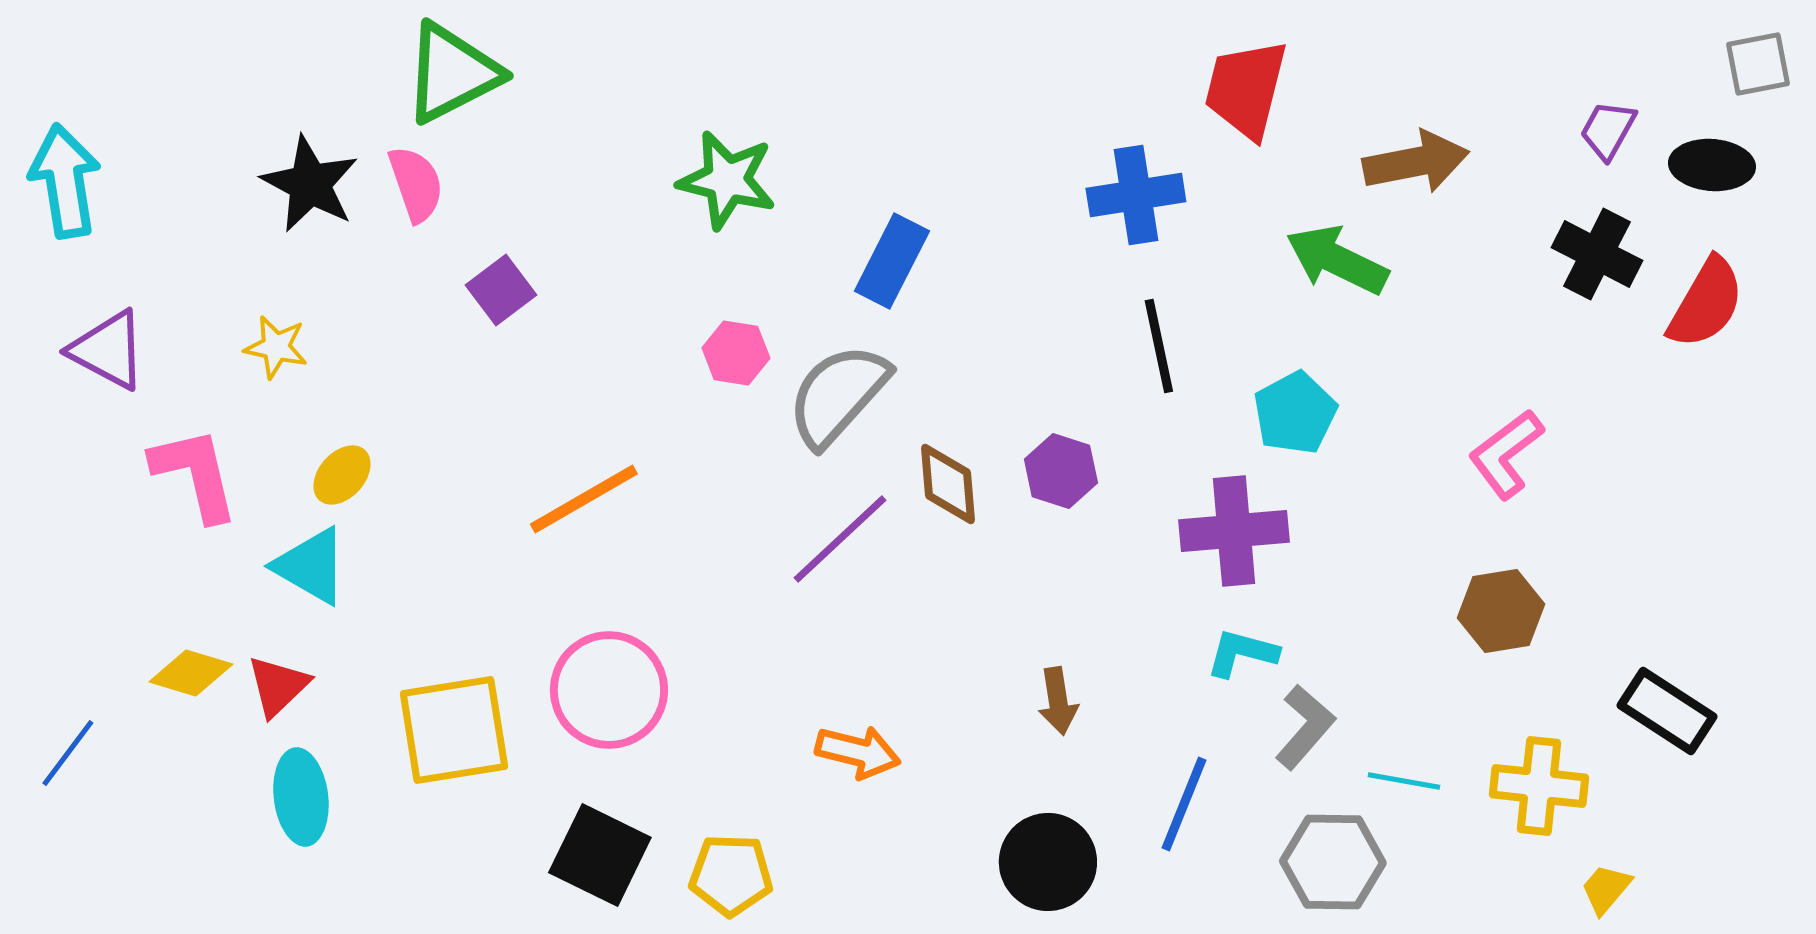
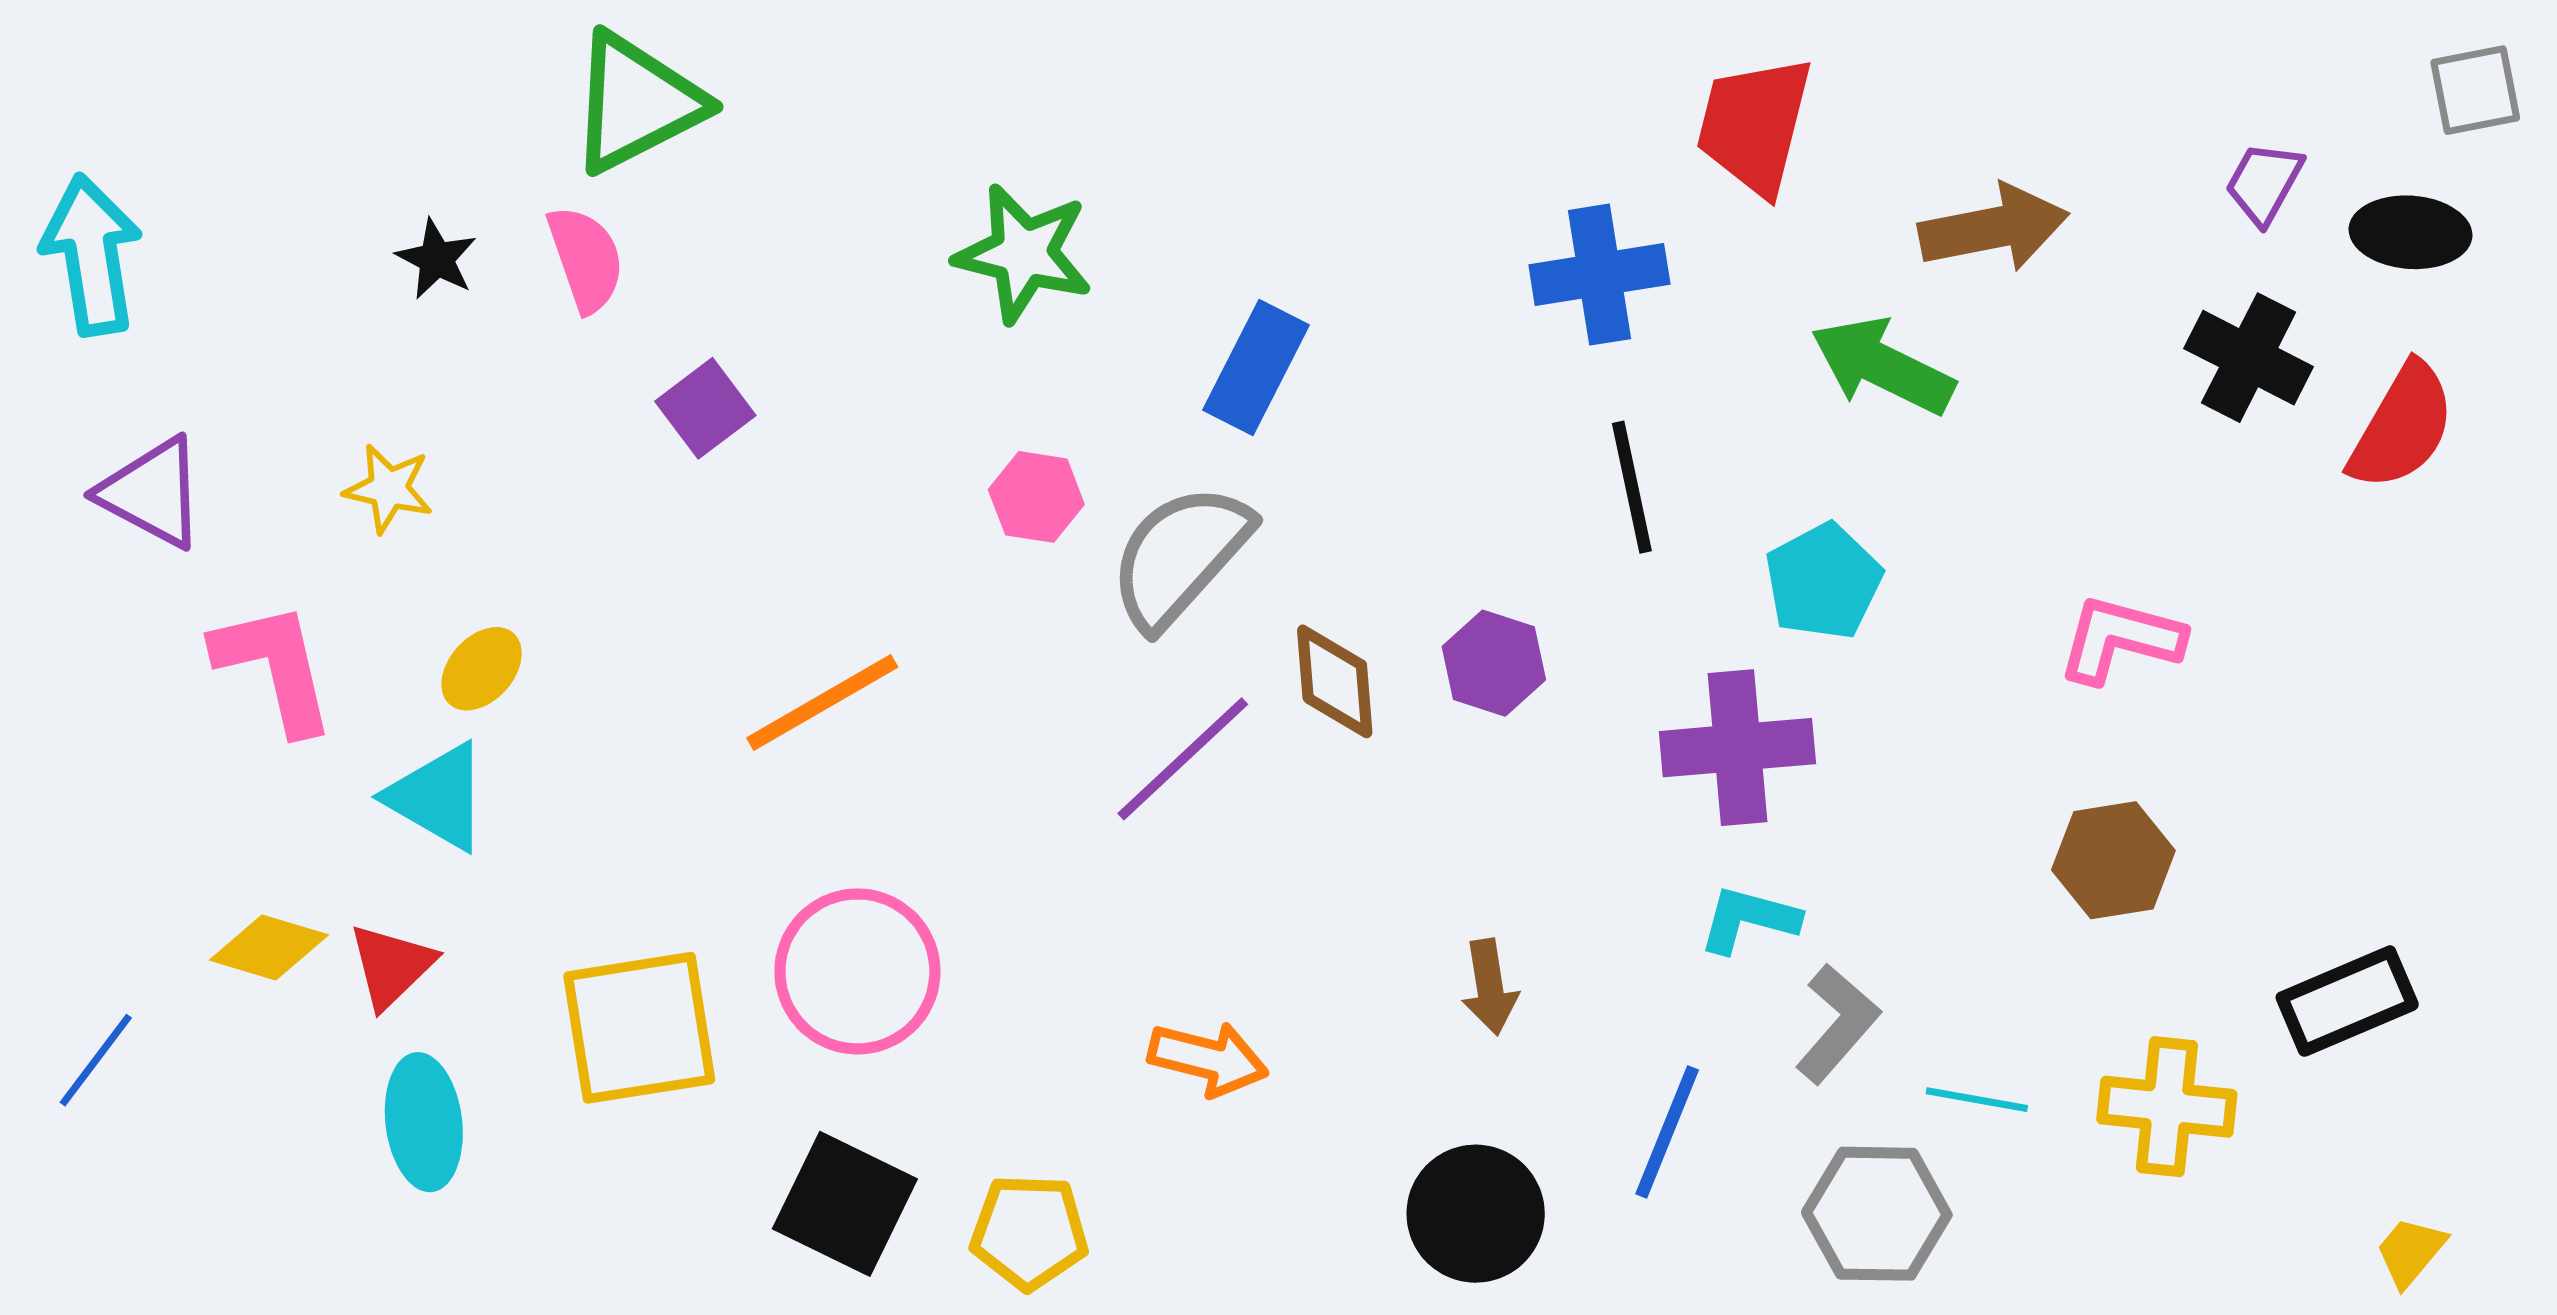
black star: (310, 184) -> (436, 259), size x0.6
pink L-shape: (1506, 454) -> (2120, 639), turned 52
black rectangle: (1667, 711) -> (2347, 1001), turned -56
yellow trapezoid: (1606, 889) -> (2410, 1252), moved

